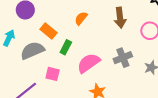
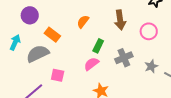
green rectangle: (66, 47) -> (98, 46), moved
pink semicircle: (89, 63) -> (91, 64), size x0.7

